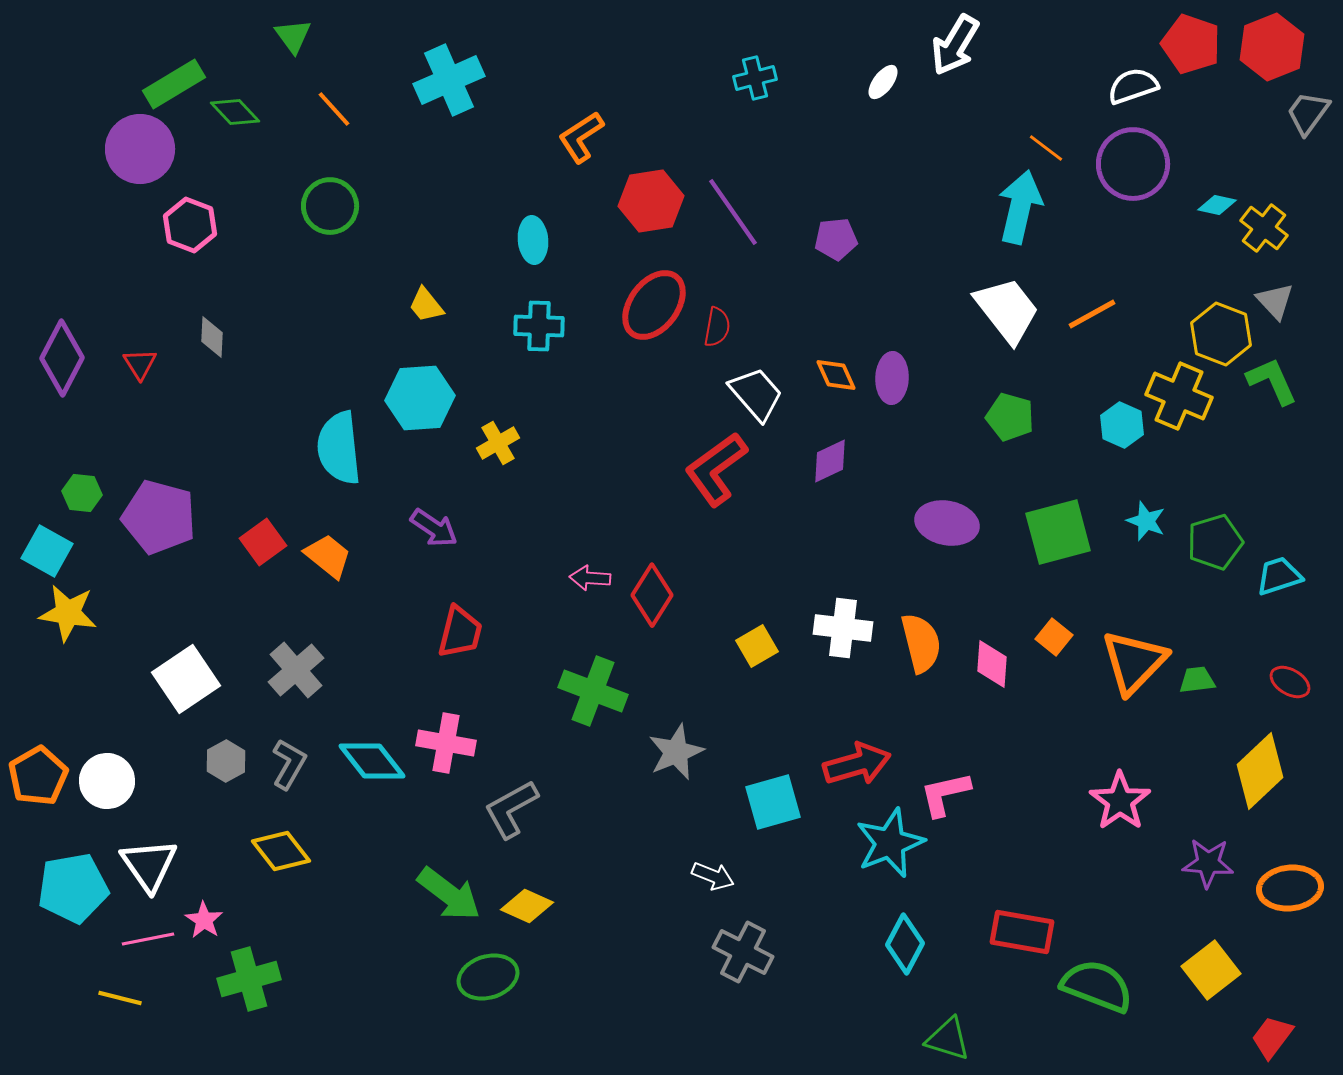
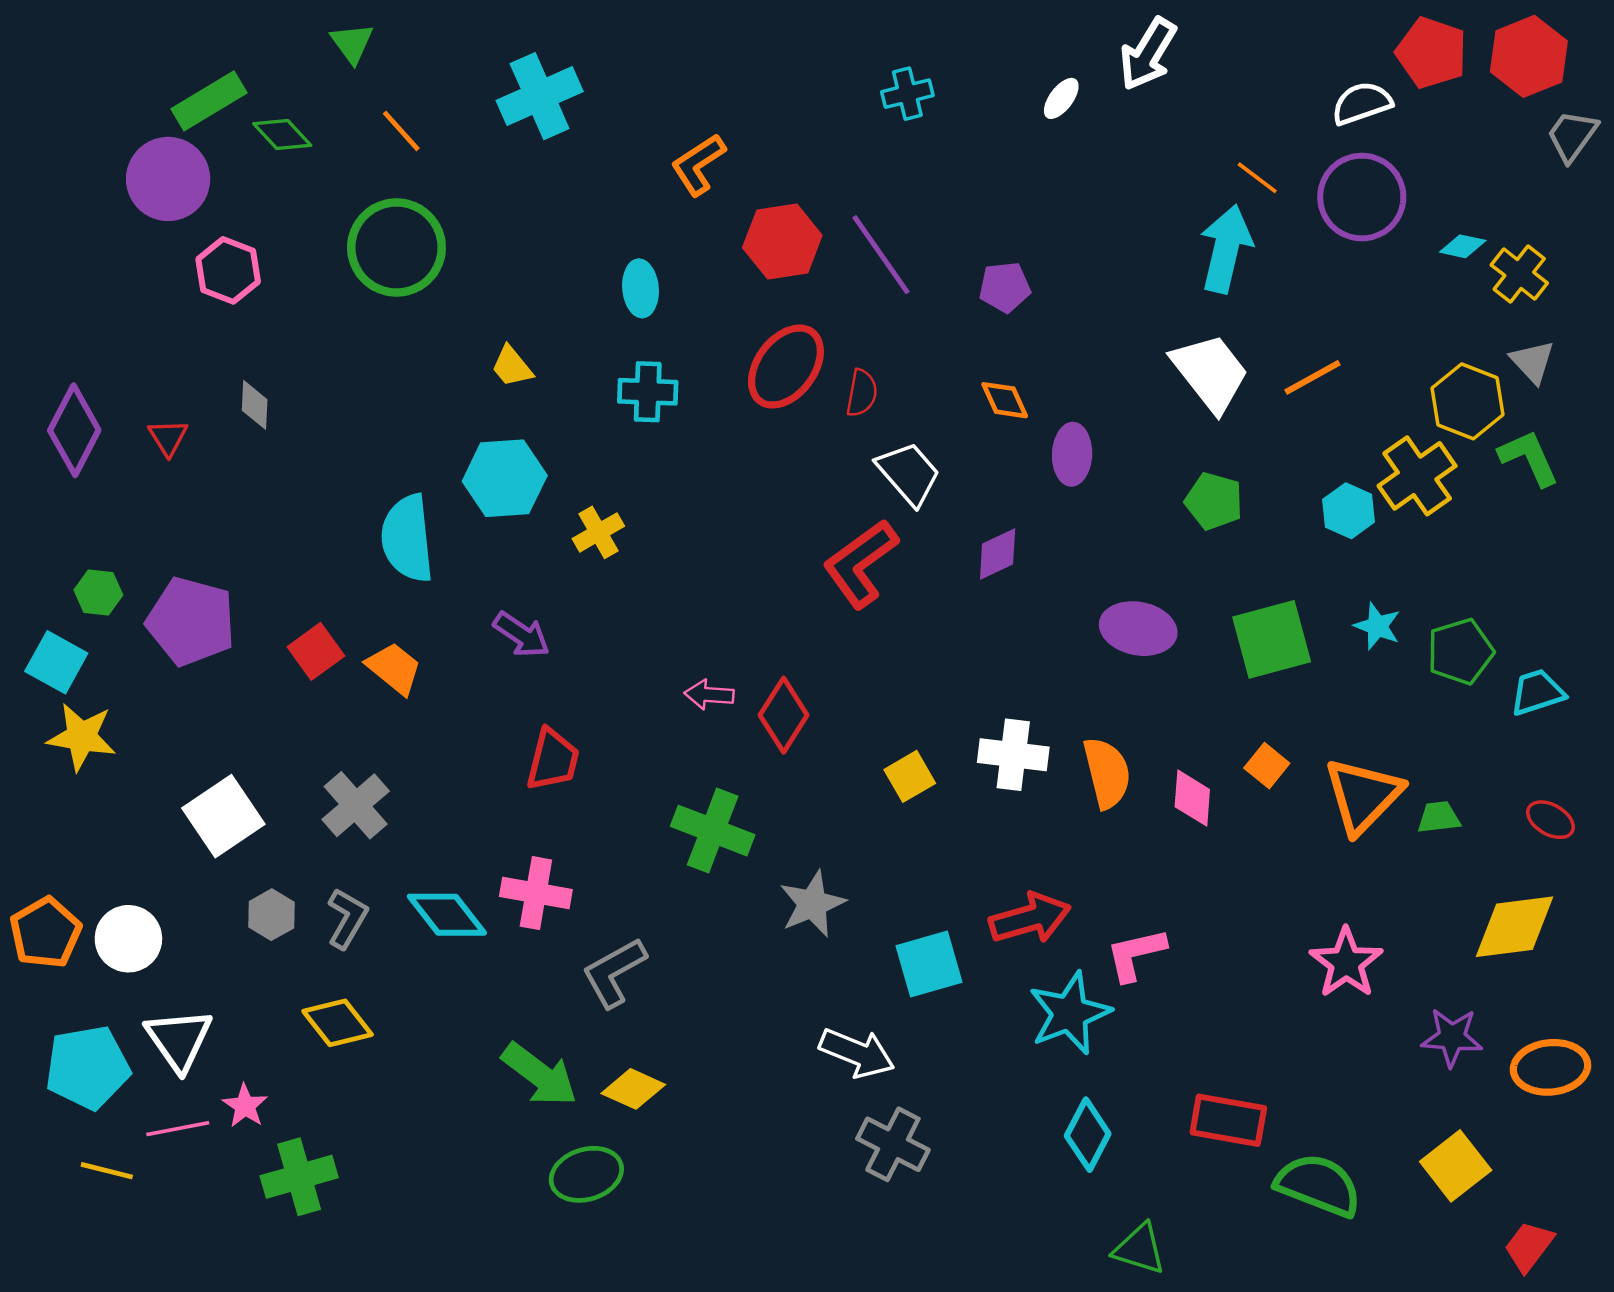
green circle: (330, 206) -> (396, 248), size x1.4
orange diamond: (836, 375) -> (1005, 400), moved
yellow cross: (1179, 396) -> (1417, 476), turned 32
yellow diamond: (1260, 771) -> (1514, 927), turned 36
white arrow: (713, 876) -> (857, 1053), size x1.5
yellow line: (120, 998) -> (107, 1171), moved

